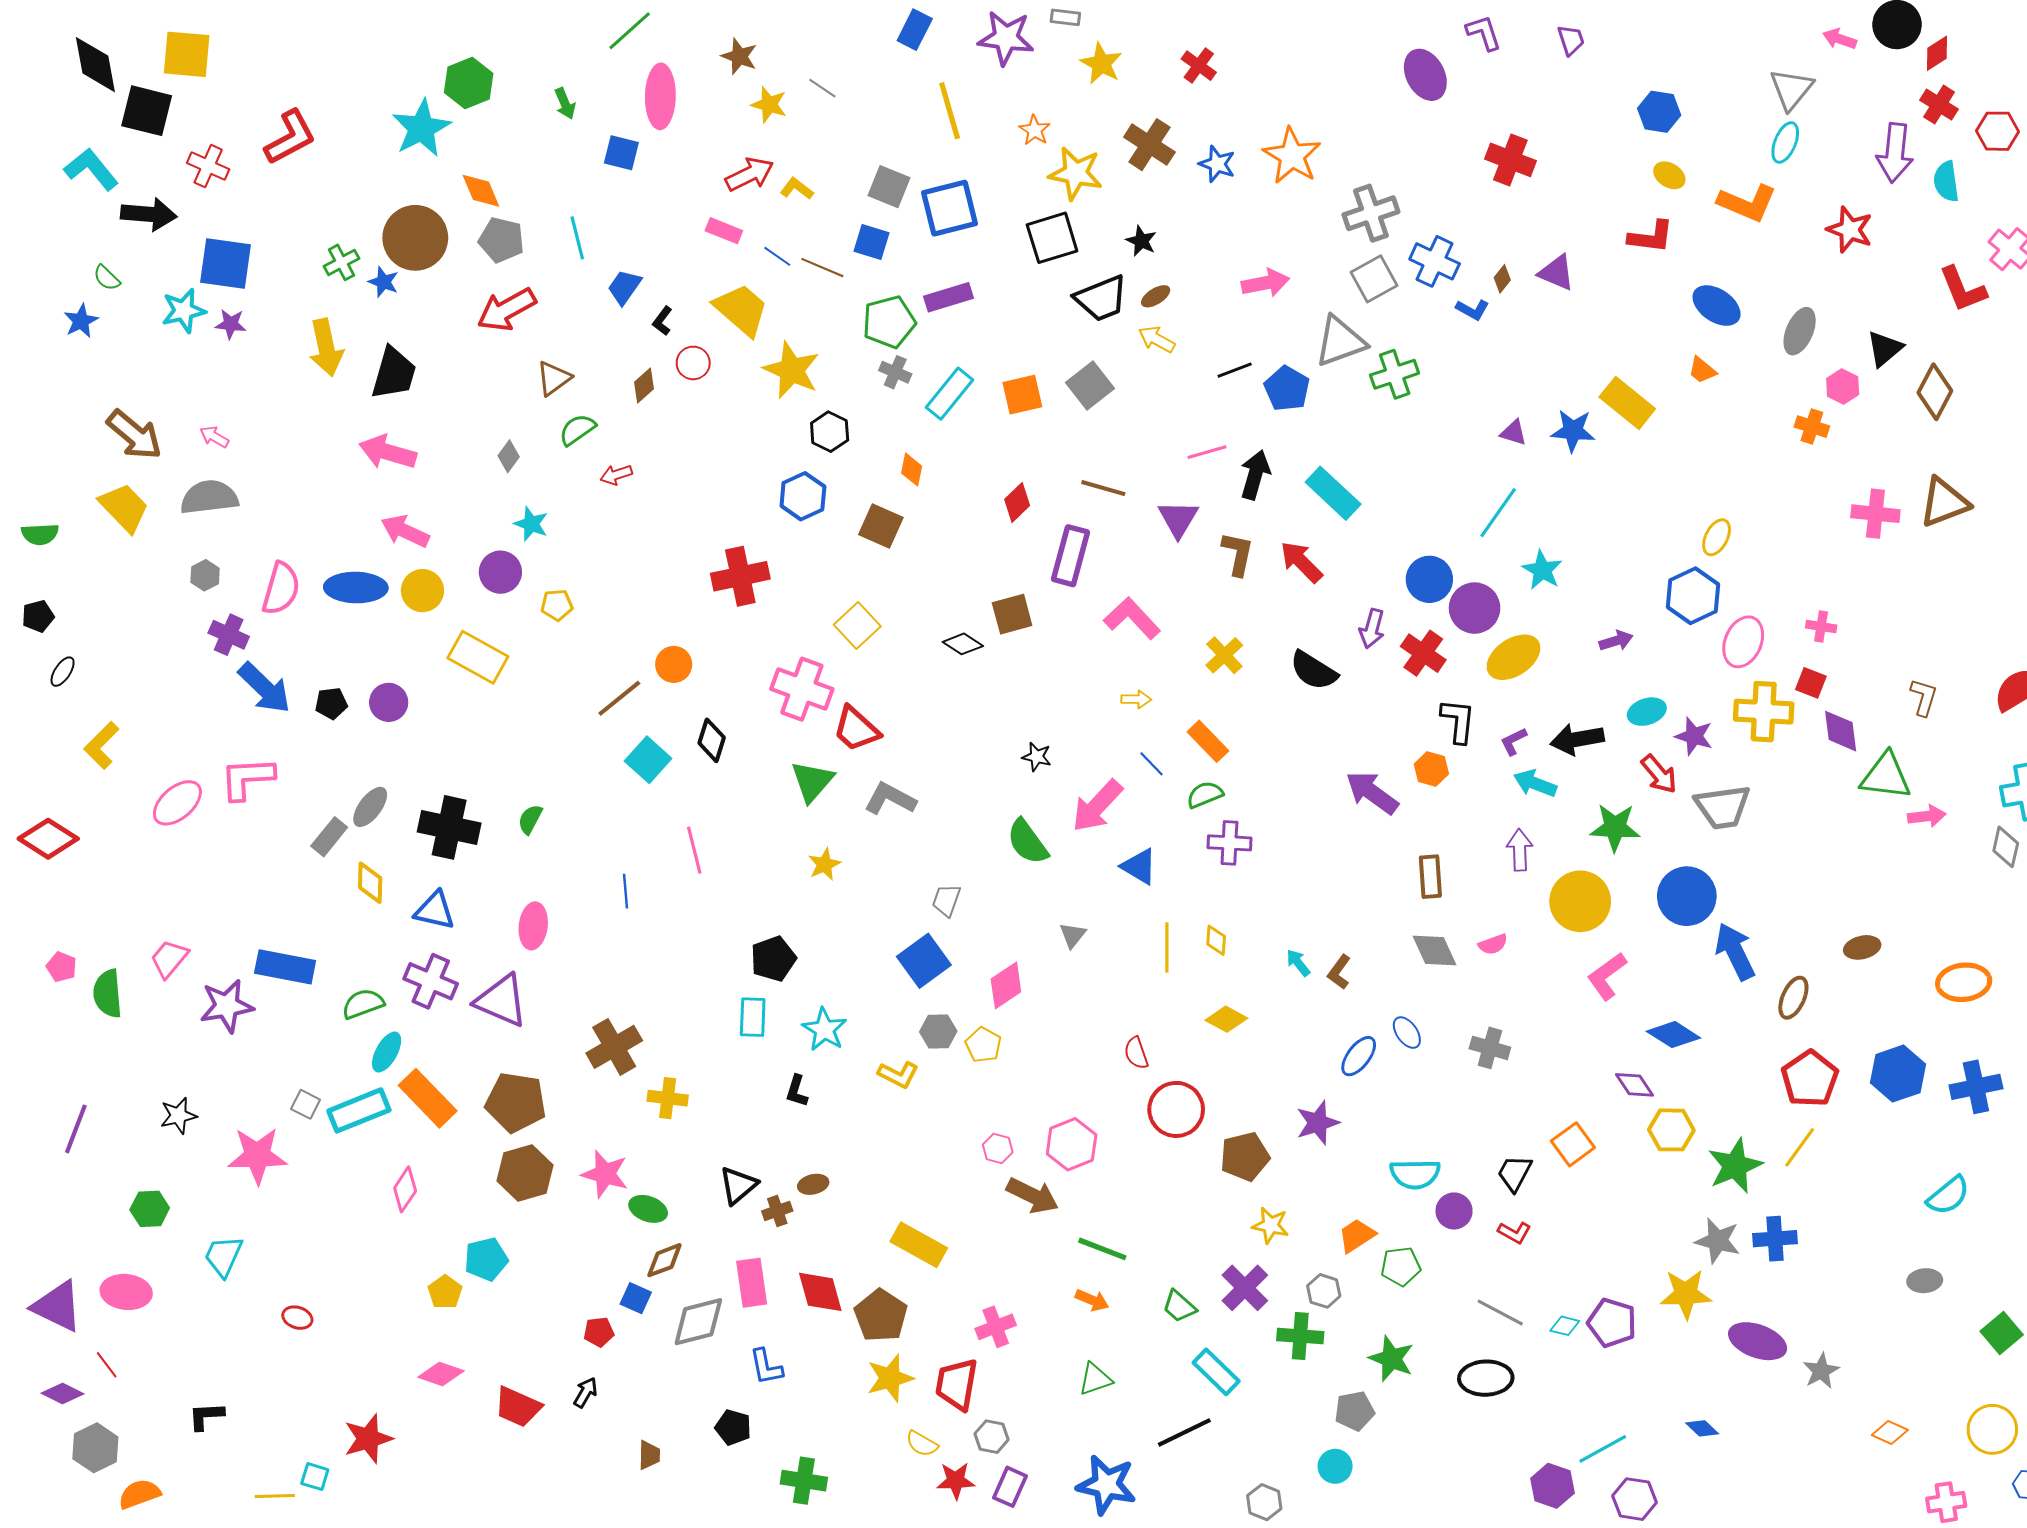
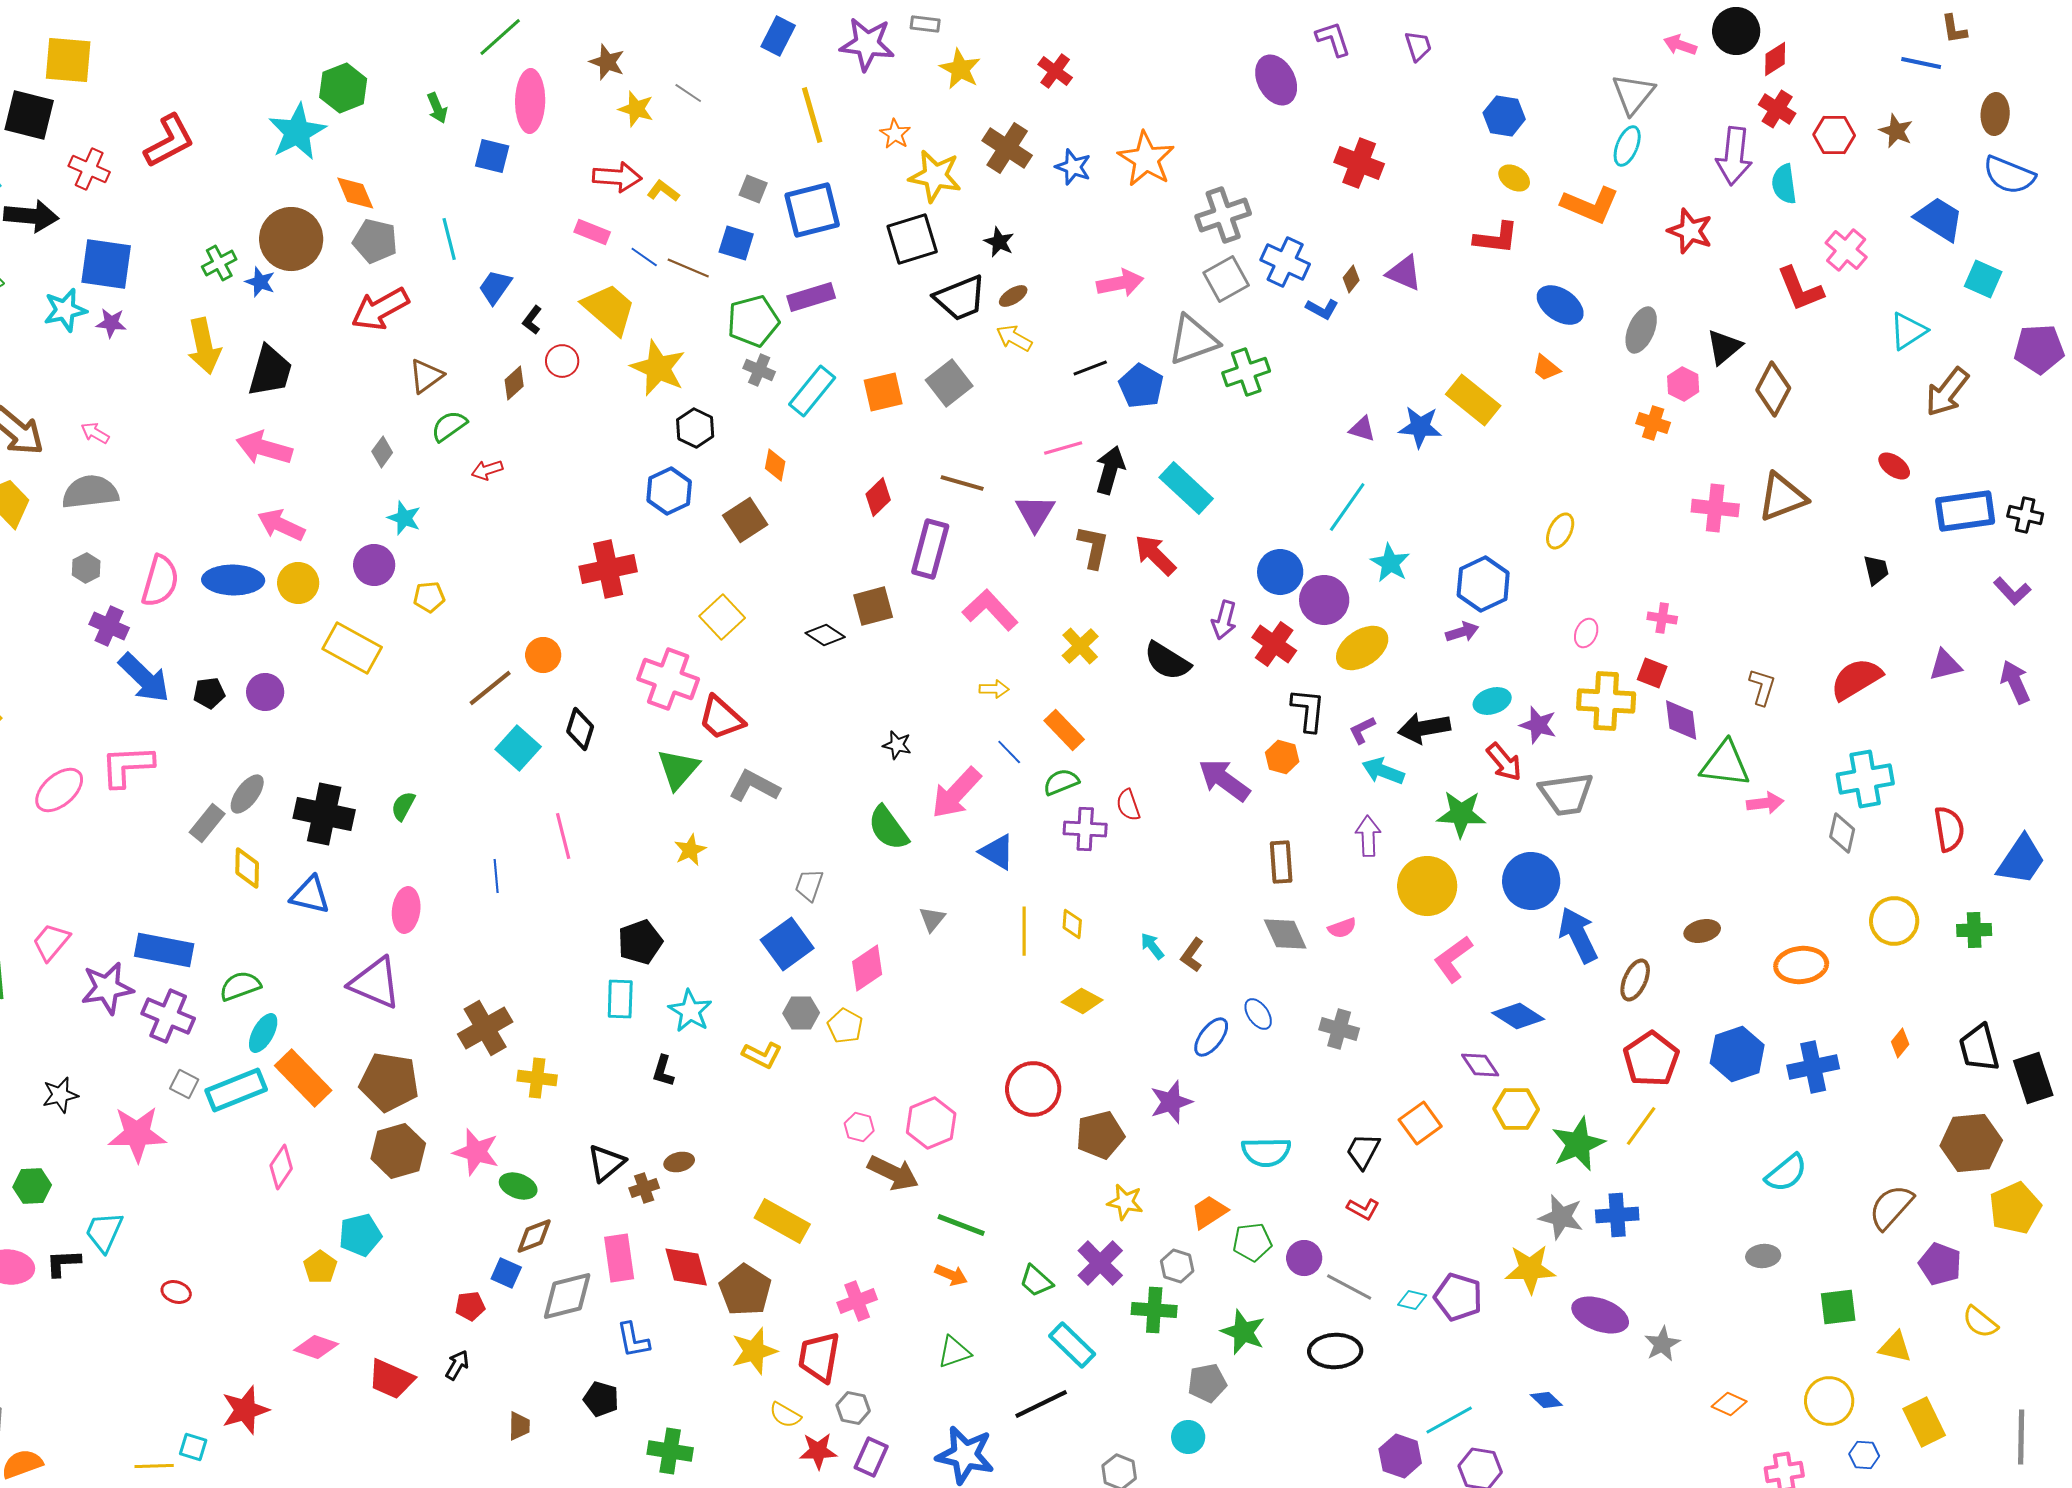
red arrow: (750, 174) -> (617, 177), turned 30
gray square: (889, 187) -> (753, 189), size x0.7
brown square: (881, 526) -> (745, 520), turned 33
blue hexagon: (1693, 596) -> (1483, 584), moved
pink ellipse: (1743, 642) -> (1586, 633), size x0.6
purple cross: (431, 981) -> (168, 1016), moved
red semicircle: (1136, 1053) -> (1128, 805), moved
purple circle: (1454, 1211) -> (1304, 1258), moved
green square: (2002, 1333) -> (1838, 1307), turned 33
black L-shape: (206, 1416) -> (63, 1263), moved

